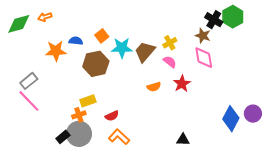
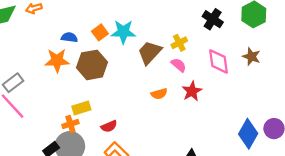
black cross: (214, 20) -> (213, 19), moved
brown star: (203, 36) -> (251, 57), moved
cyan star: (122, 48) -> (123, 32), moved
orange star: (56, 51) -> (57, 60), moved

